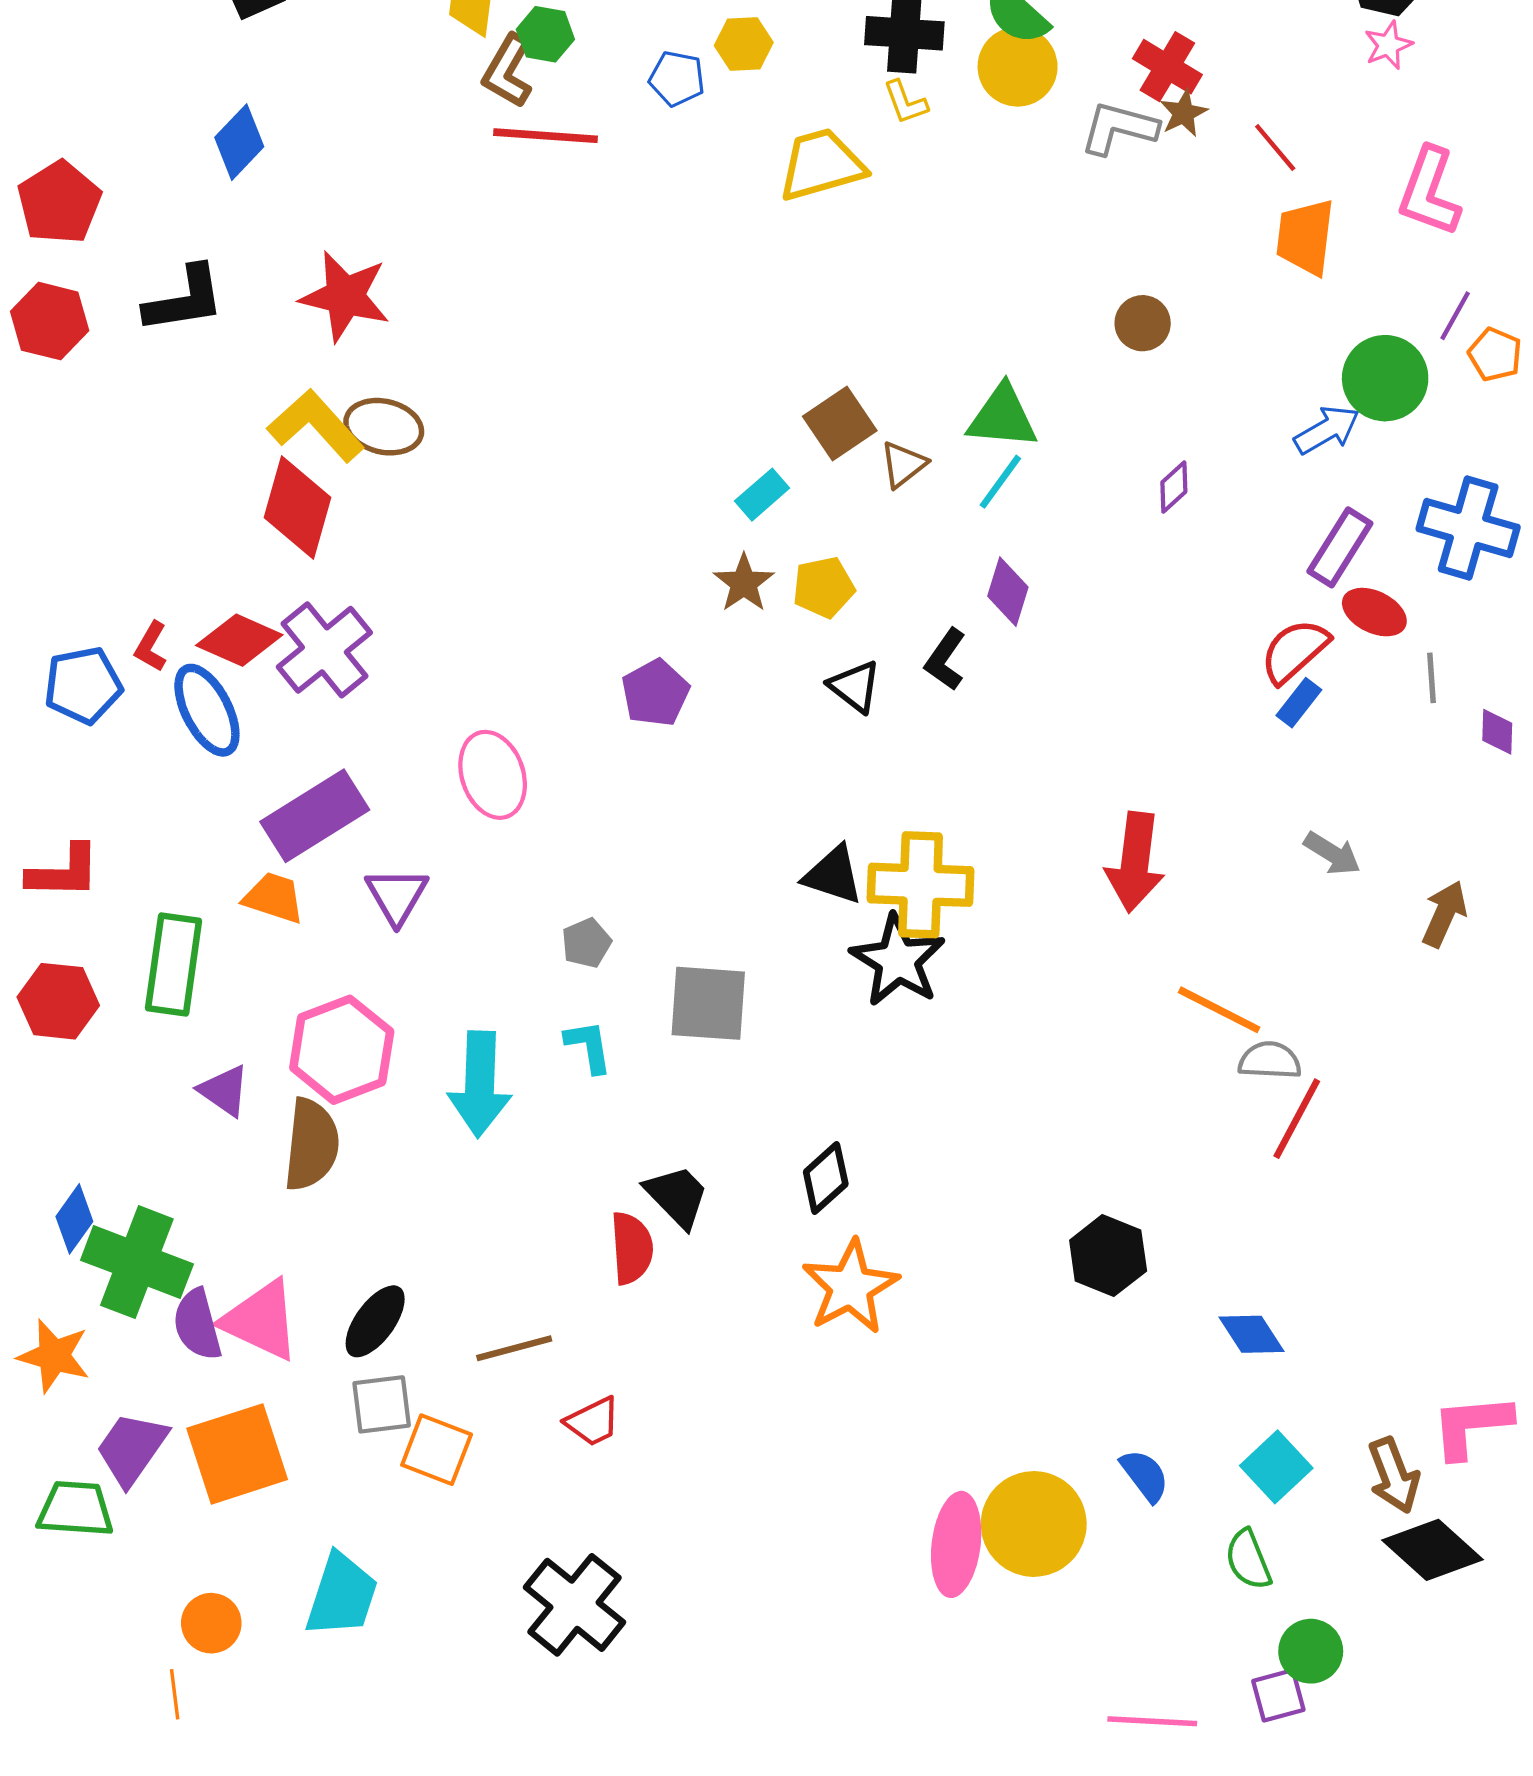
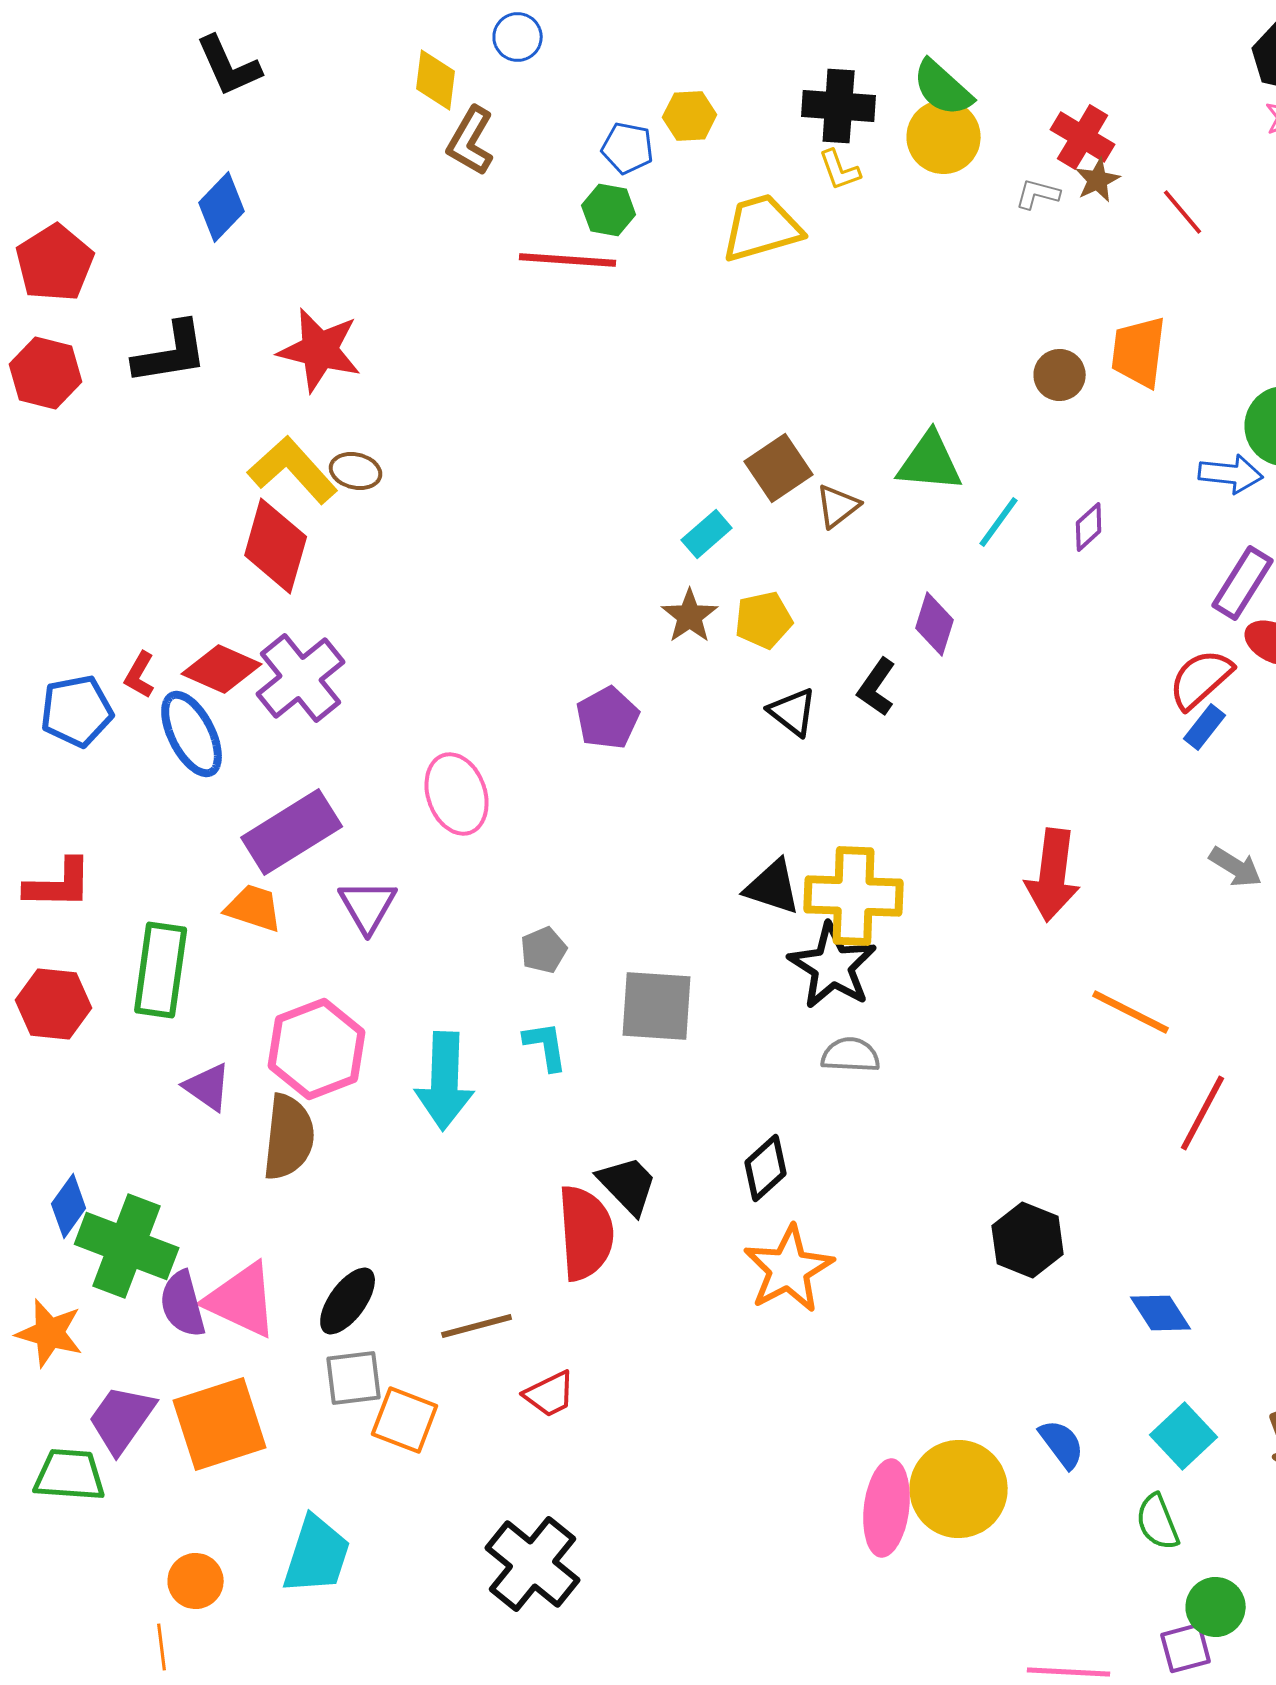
green hexagon: (545, 34) -> (609, 210), moved
gray L-shape: (1119, 128) -> (1038, 194), size x0.6
red line: (545, 136) -> (568, 260), moved
orange trapezoid: (1305, 237) -> (1139, 352), moved
brown ellipse: (384, 427) -> (356, 471), size x0.7
blue arrow: (1327, 430) -> (1231, 474), turned 36
cyan line: (1000, 482) -> (999, 522), moved
gray semicircle: (1270, 1060) -> (851, 1055), moved
red semicircle: (632, 1248) -> (586, 1233), size x1.4

